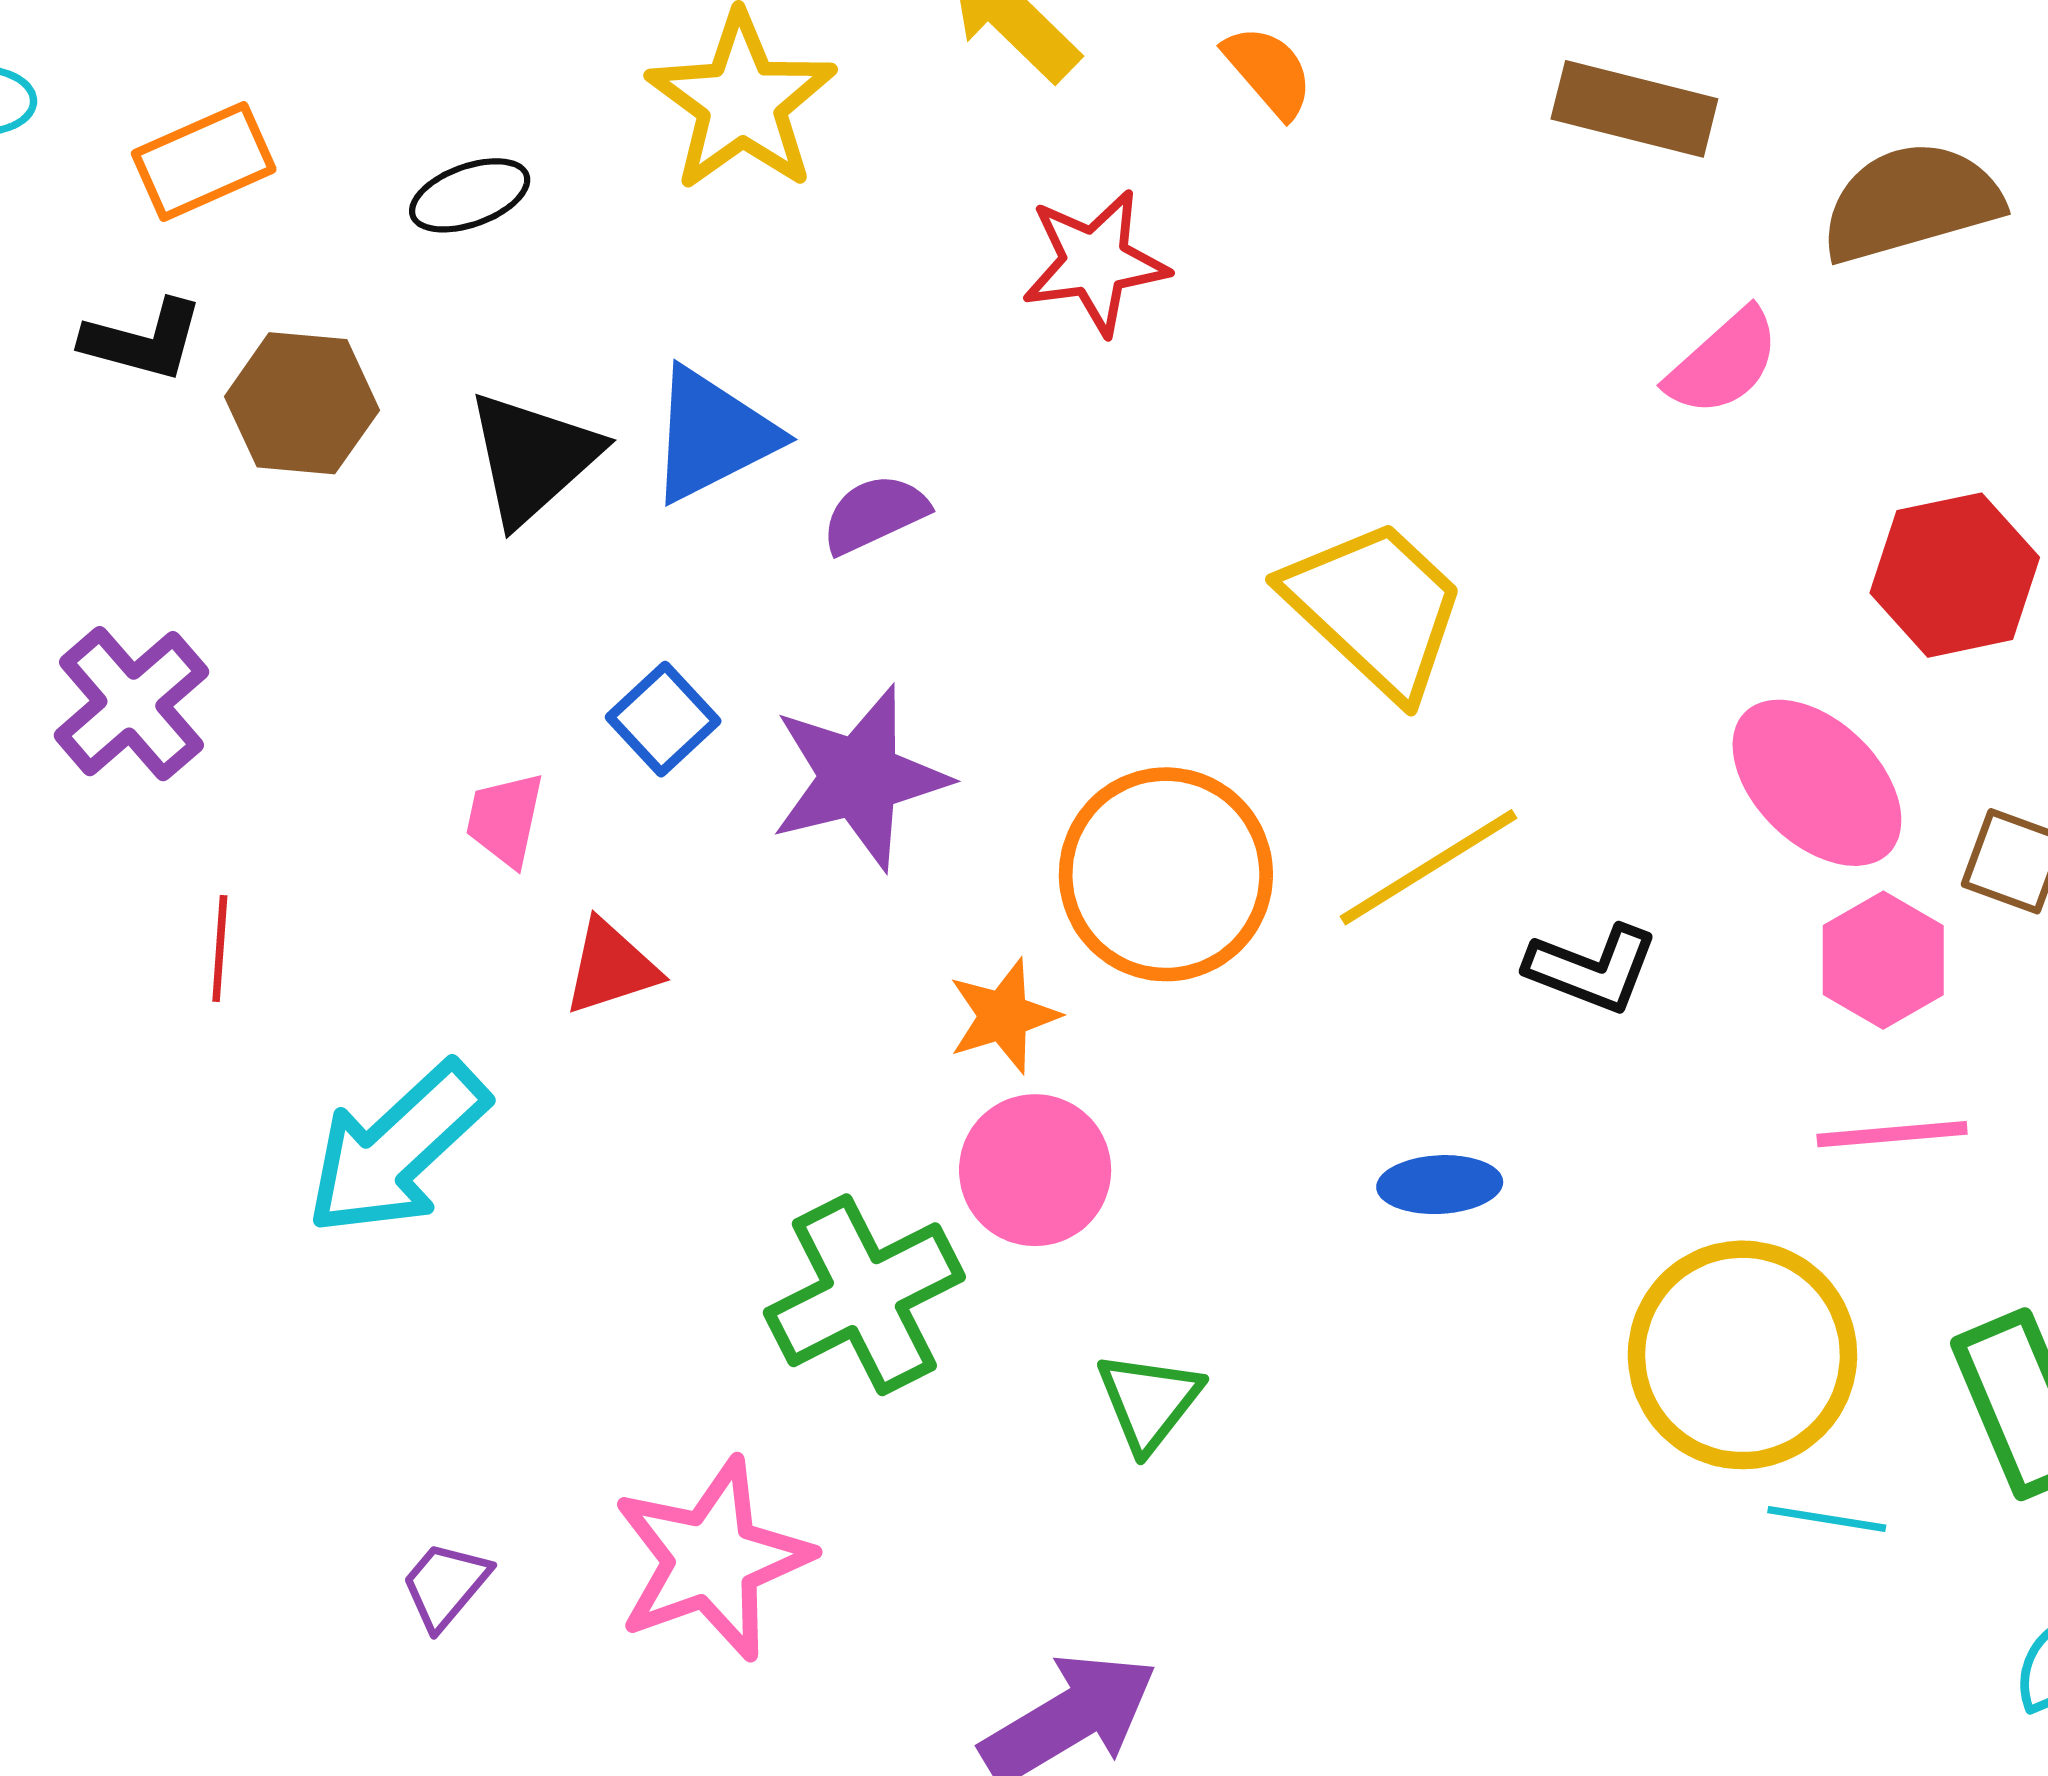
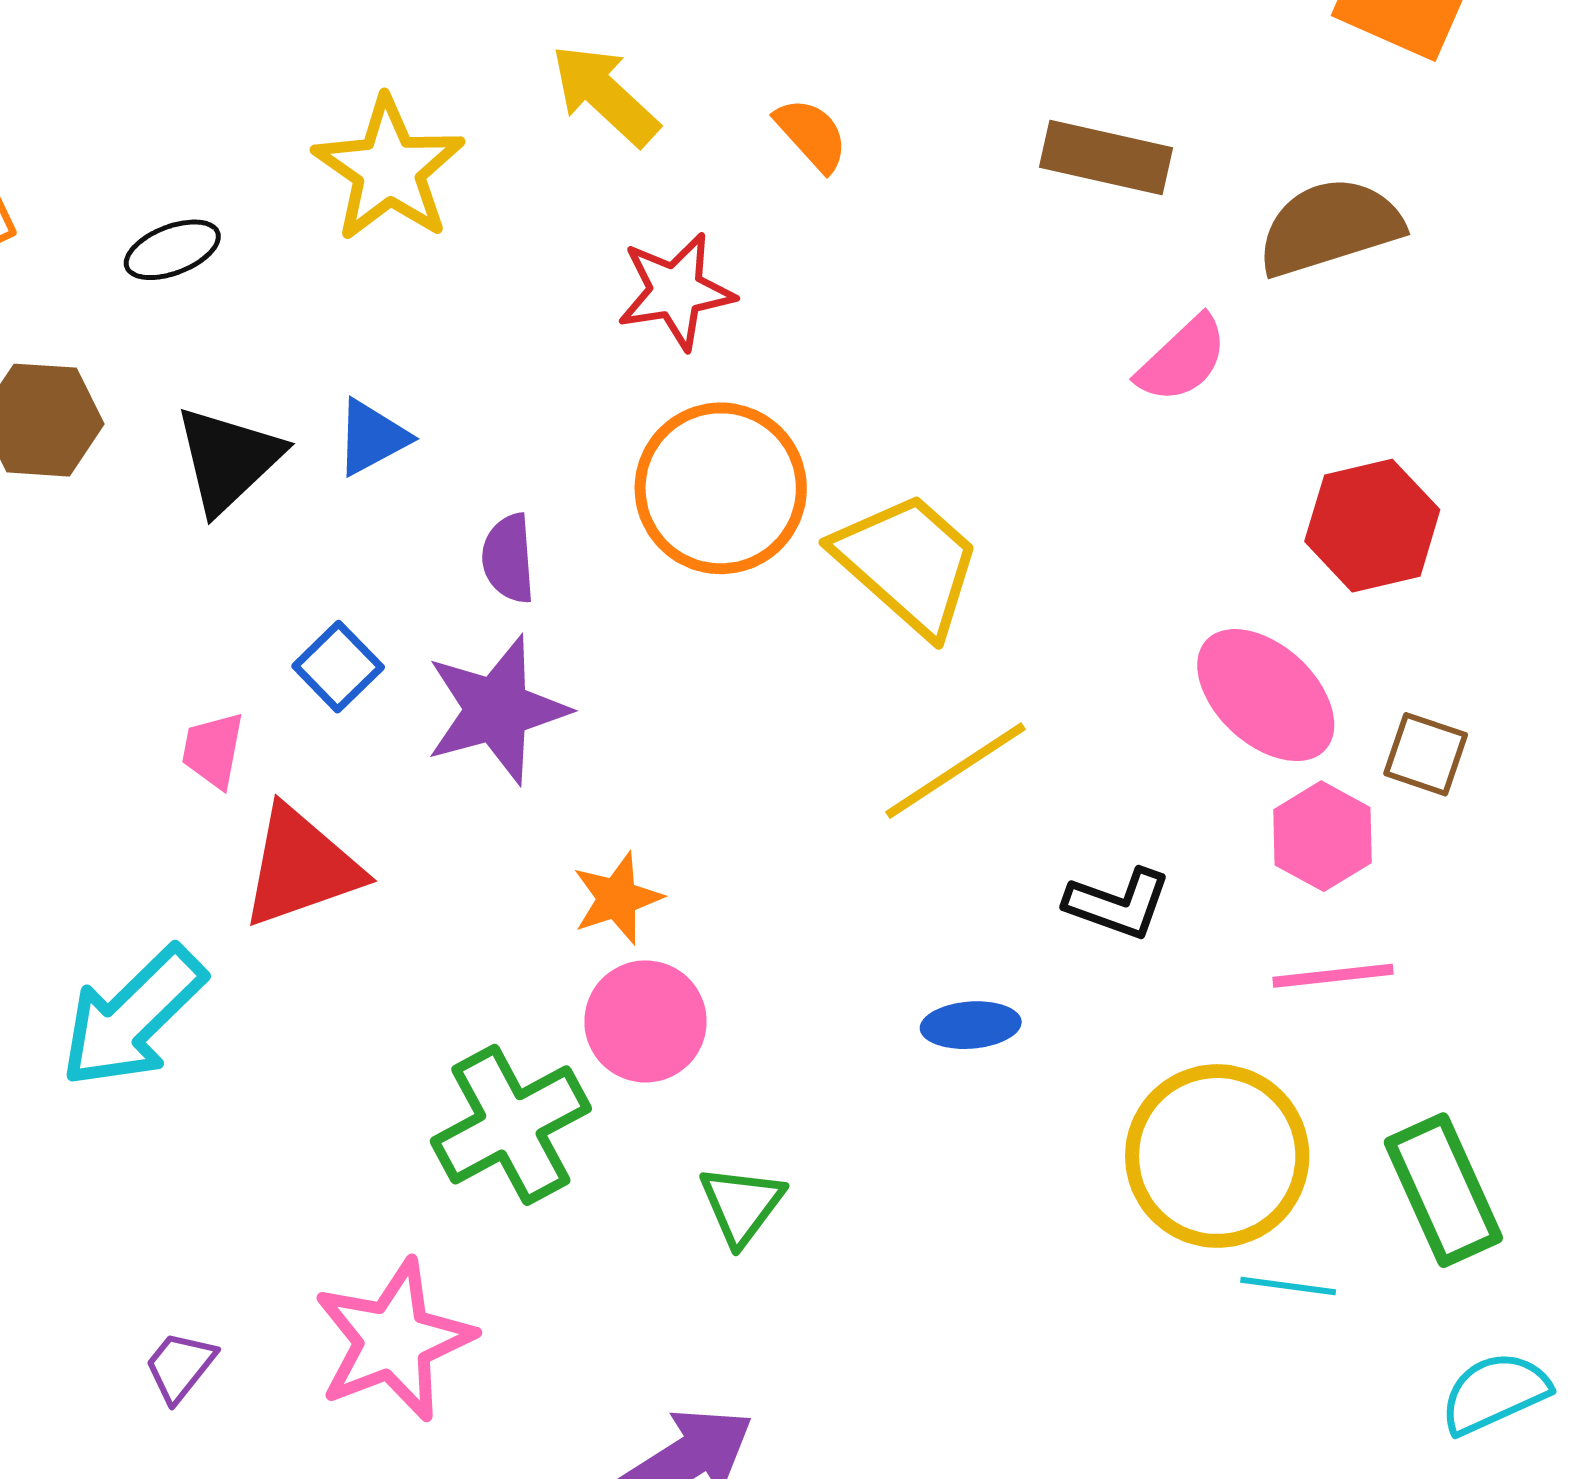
blue triangle: (712, 435) -> (372, 437), size x0.7
purple semicircle: (875, 514) -> (508, 558), moved, turned -68
orange circle: (1166, 874) -> (721, 488), moved
red triangle: (611, 967) -> (301, 867), size x1.6
black L-shape: (1592, 969) -> (1118, 904), moved

